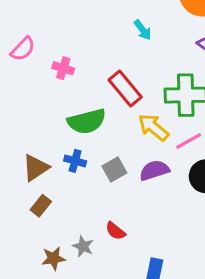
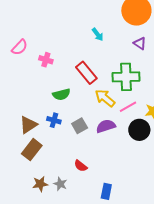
green semicircle: (87, 121) -> (61, 94), size x0.7
brown rectangle: (41, 206) -> (32, 150), size x1.5
gray star: (83, 246) -> (60, 184), moved

